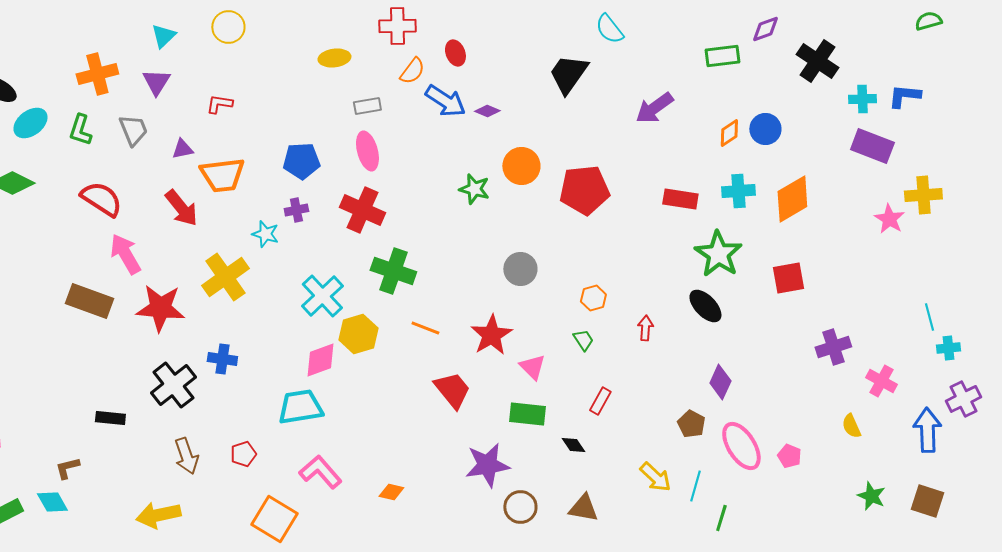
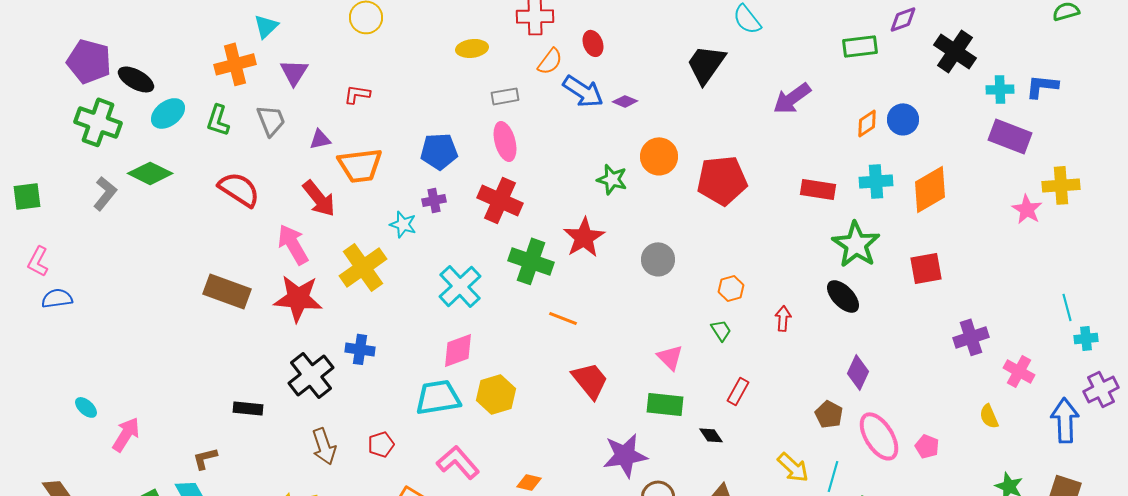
cyan triangle: (163, 36) -> (266, 26), moved
pink arrow: (125, 254) -> (293, 244), moved
yellow hexagon: (358, 334) -> (496, 394), moved
red star: (491, 335) -> (584, 237), moved

